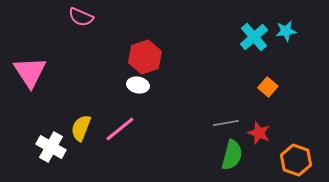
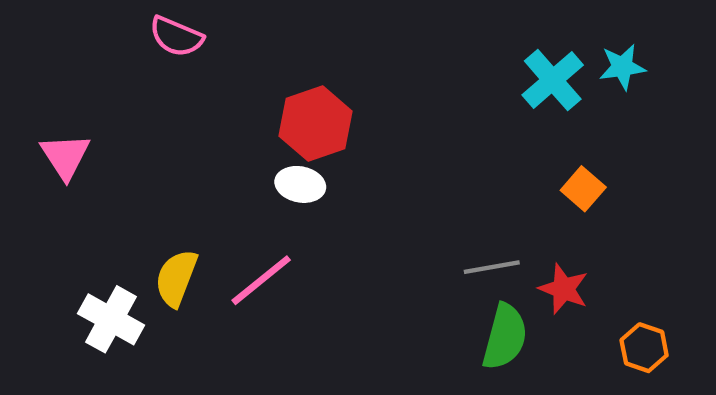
pink triangle: (30, 72) -> (65, 156), size x0.7
orange hexagon: (296, 160) -> (644, 348), size x0.7

